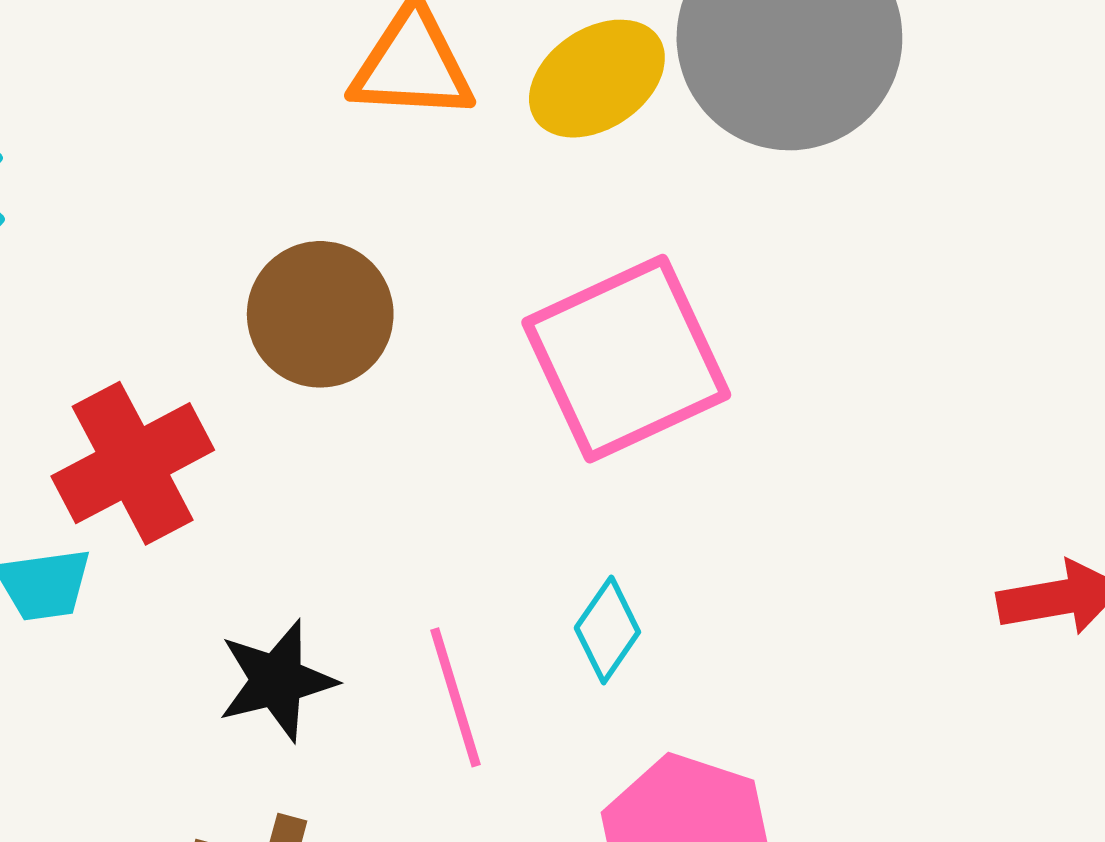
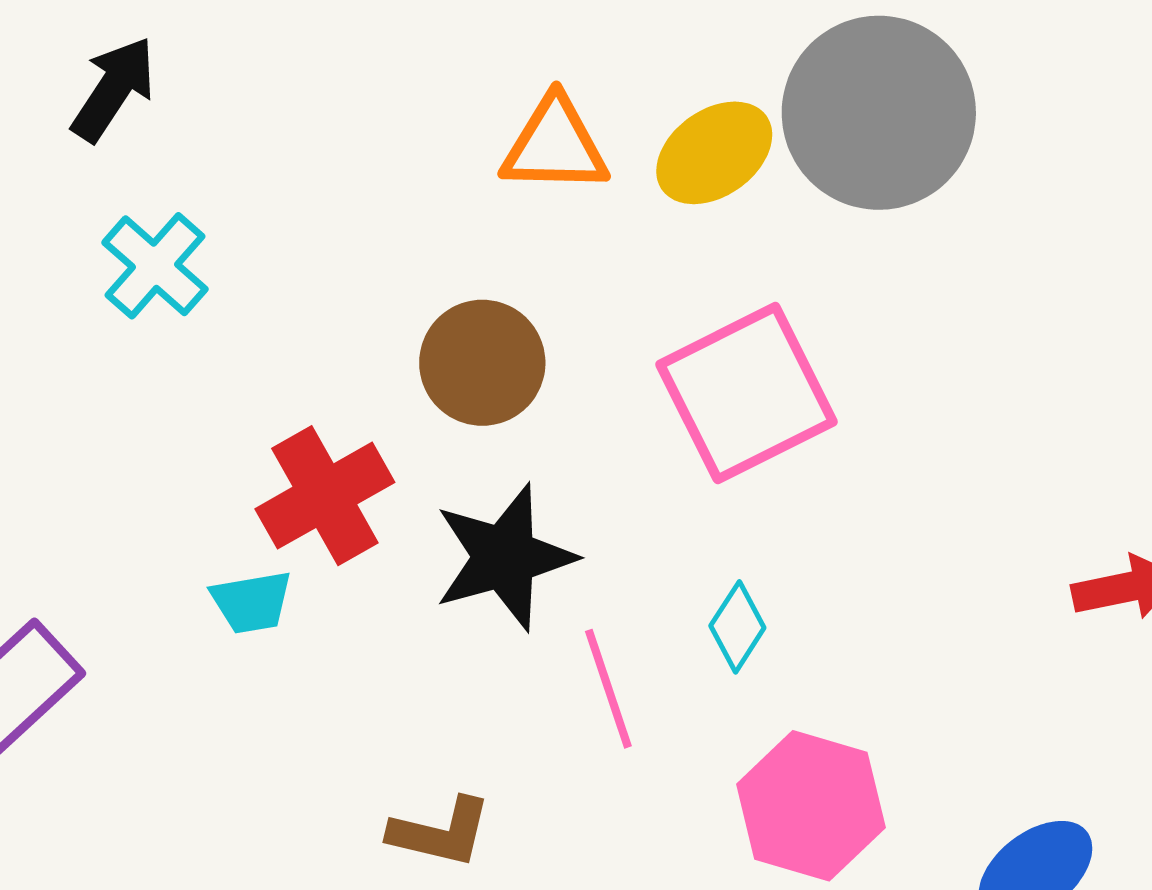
black star: (277, 681) -> (504, 557), moved, size x1.4

